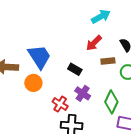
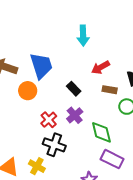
cyan arrow: (101, 17) -> (83, 36), moved, turned 102
green diamond: (111, 102) -> (101, 132), turned -55

